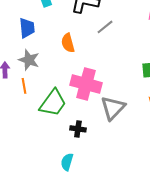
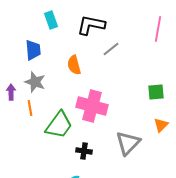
gray triangle: (113, 108) -> (128, 143), moved

